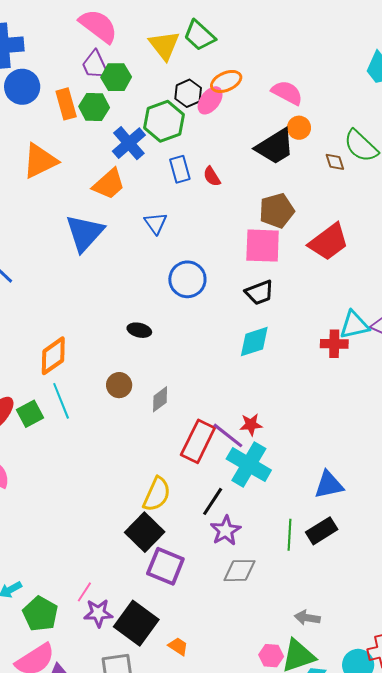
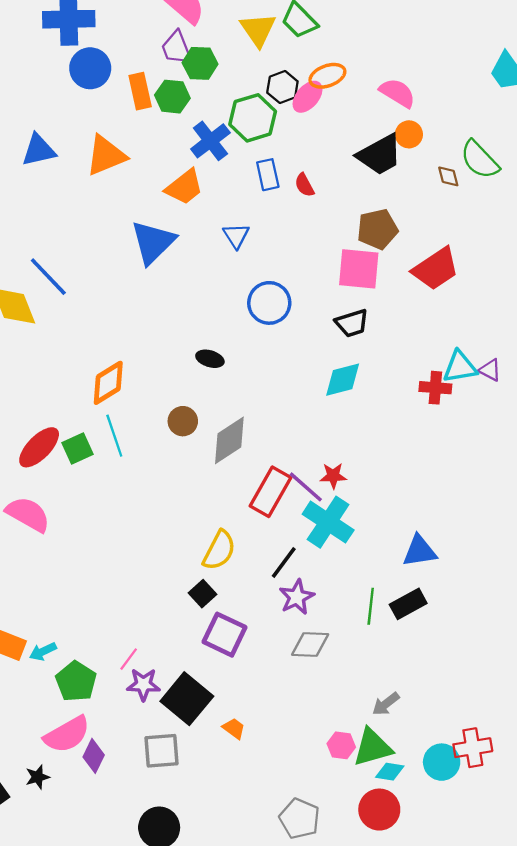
gray diamond: (160, 399) -> (229, 440), size x1.6
black square: (145, 532) -> (203, 594), size x0.6
gray arrow: (307, 618) -> (386, 704), turned -50

